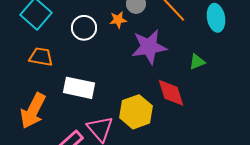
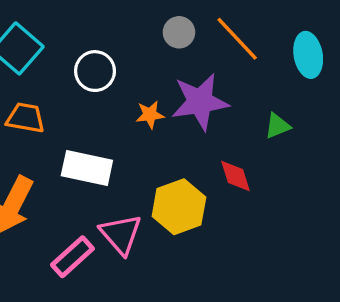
orange star: (118, 20) -> (150, 115), moved
red diamond: (171, 93) -> (236, 176), size x0.7

